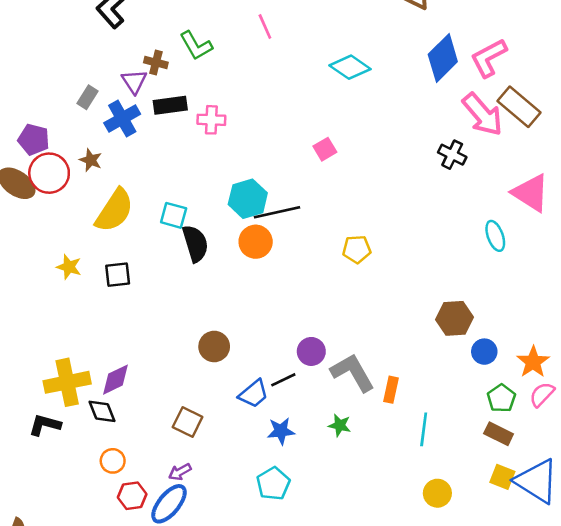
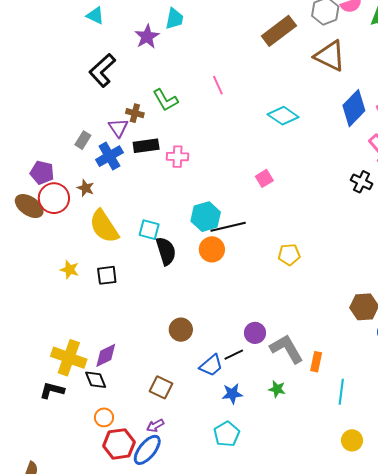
yellow semicircle: (114, 211) -> (104, 226), turned 114
yellow cross: (67, 382) -> (69, 358), turned 32
red hexagon: (132, 496) -> (119, 444), size x1.4

